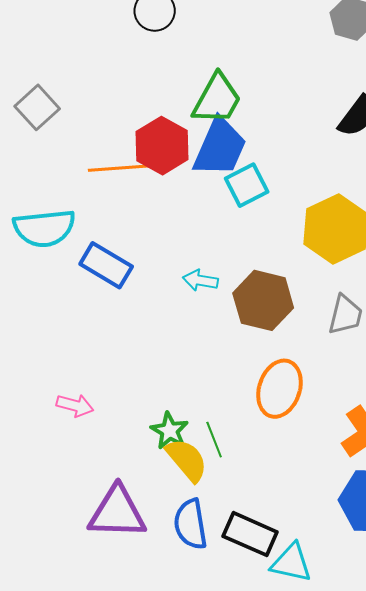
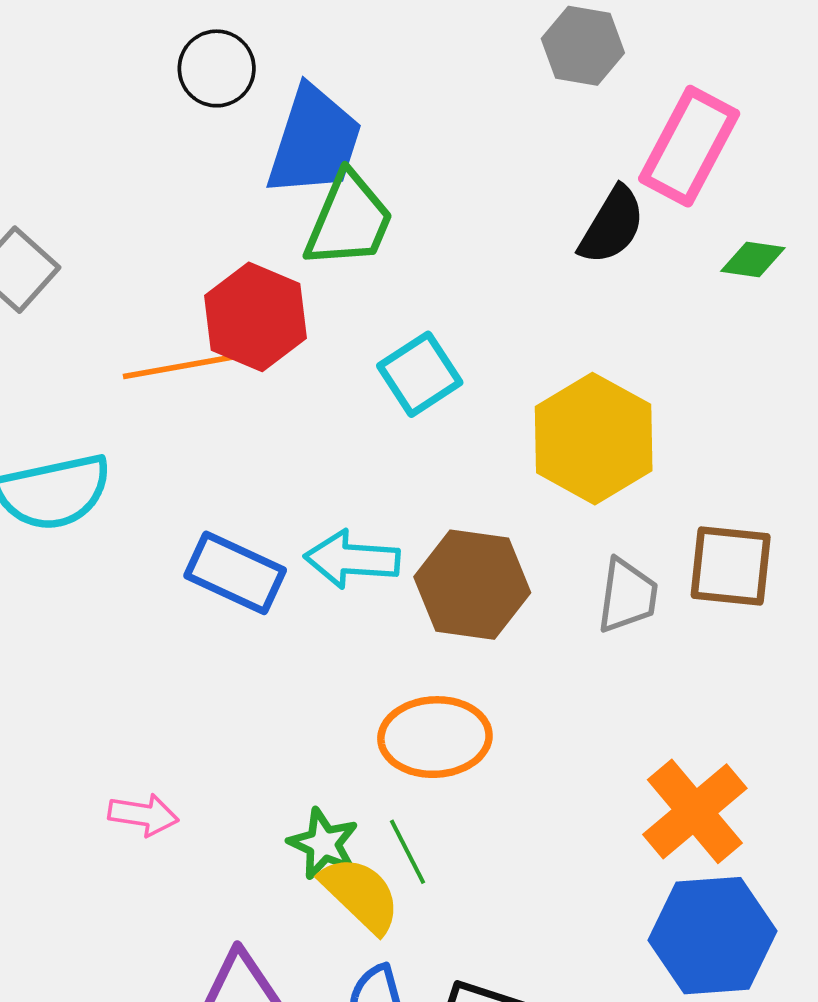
blue trapezoid: (220, 147) -> (314, 141), moved
blue rectangle: (106, 265) -> (235, 573), moved
cyan arrow: (200, 280) -> (352, 559), size x1.4
orange ellipse: (279, 389) -> (435, 737), moved, turned 74

